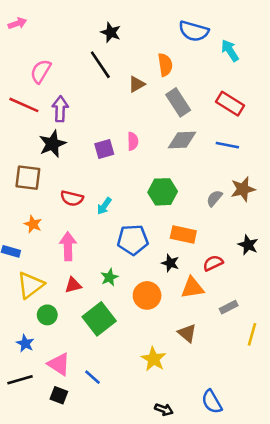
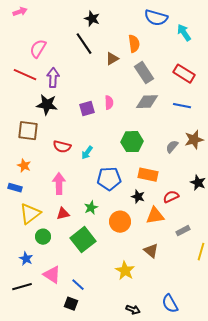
black star: (52, 144) -> (47, 105), turned 30
orange star: (33, 224) -> (24, 166), moved
black square: (59, 395) -> (71, 304), moved

